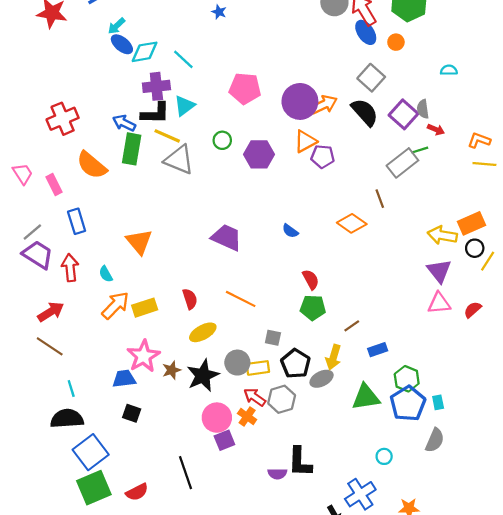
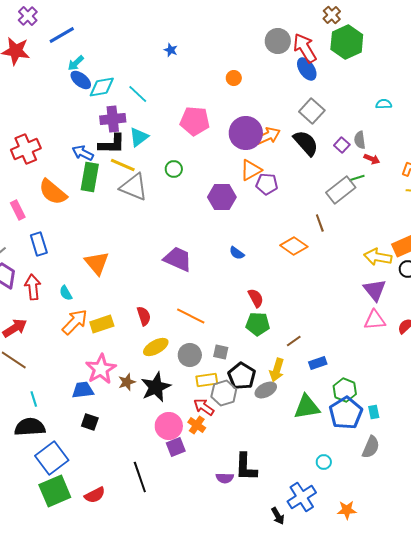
orange circle: (396, 42) -> (234, 78), moved
purple square: (404, 114) -> (342, 145), size x0.6
purple hexagon: (259, 154) -> (222, 197), moved
gray circle: (237, 363) -> (190, 355), moved
gray hexagon: (282, 399) -> (224, 393), moved

